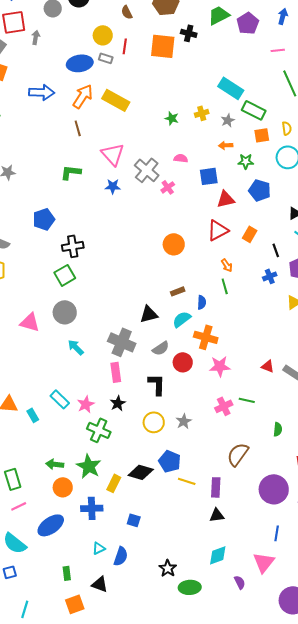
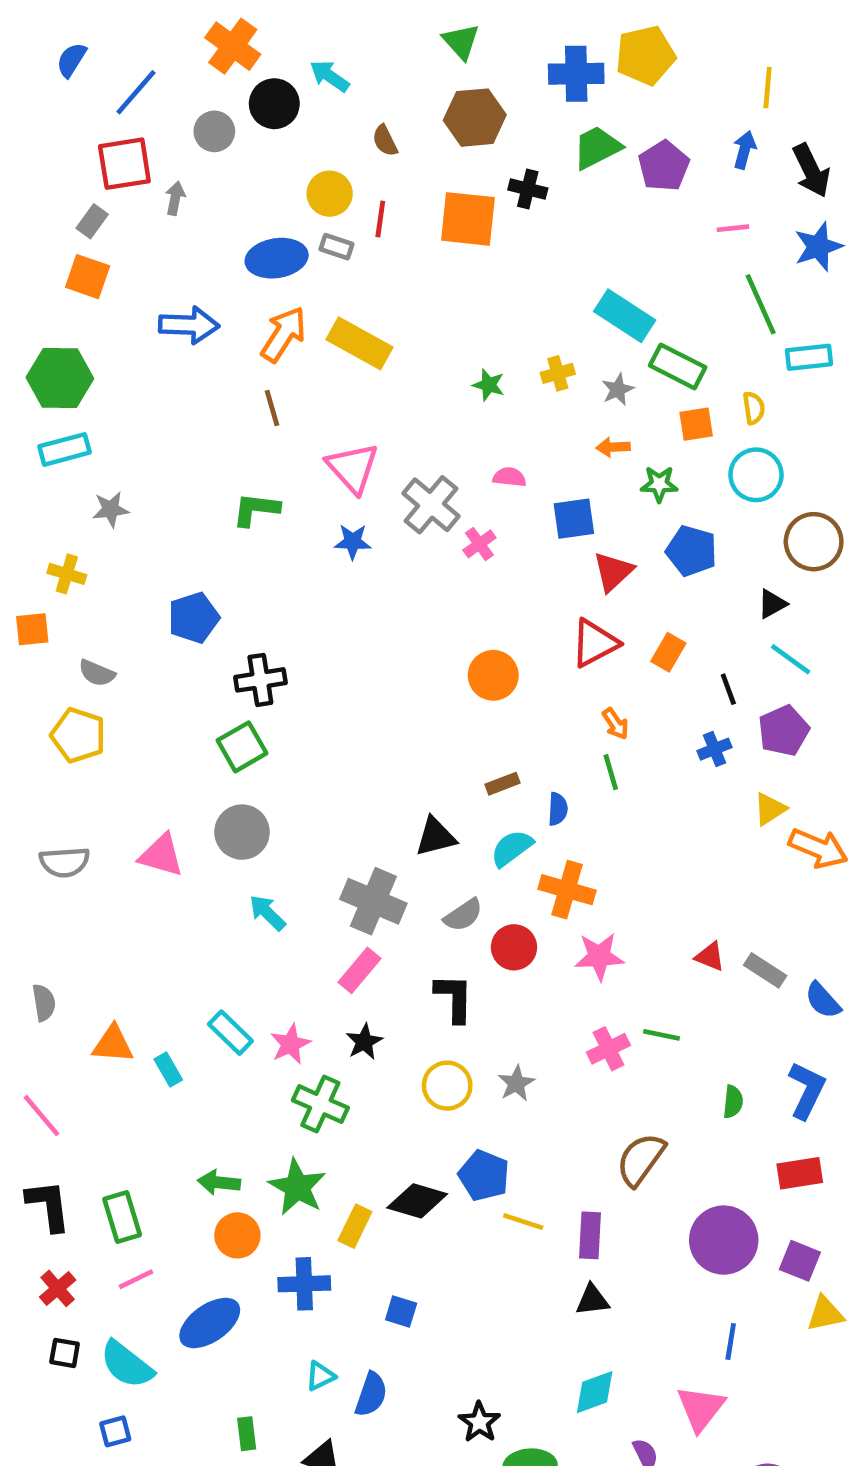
red triangle: (226, 199) -> (613, 572), turned -30
pink rectangle: (116, 372) -> (360, 970), turned 48

